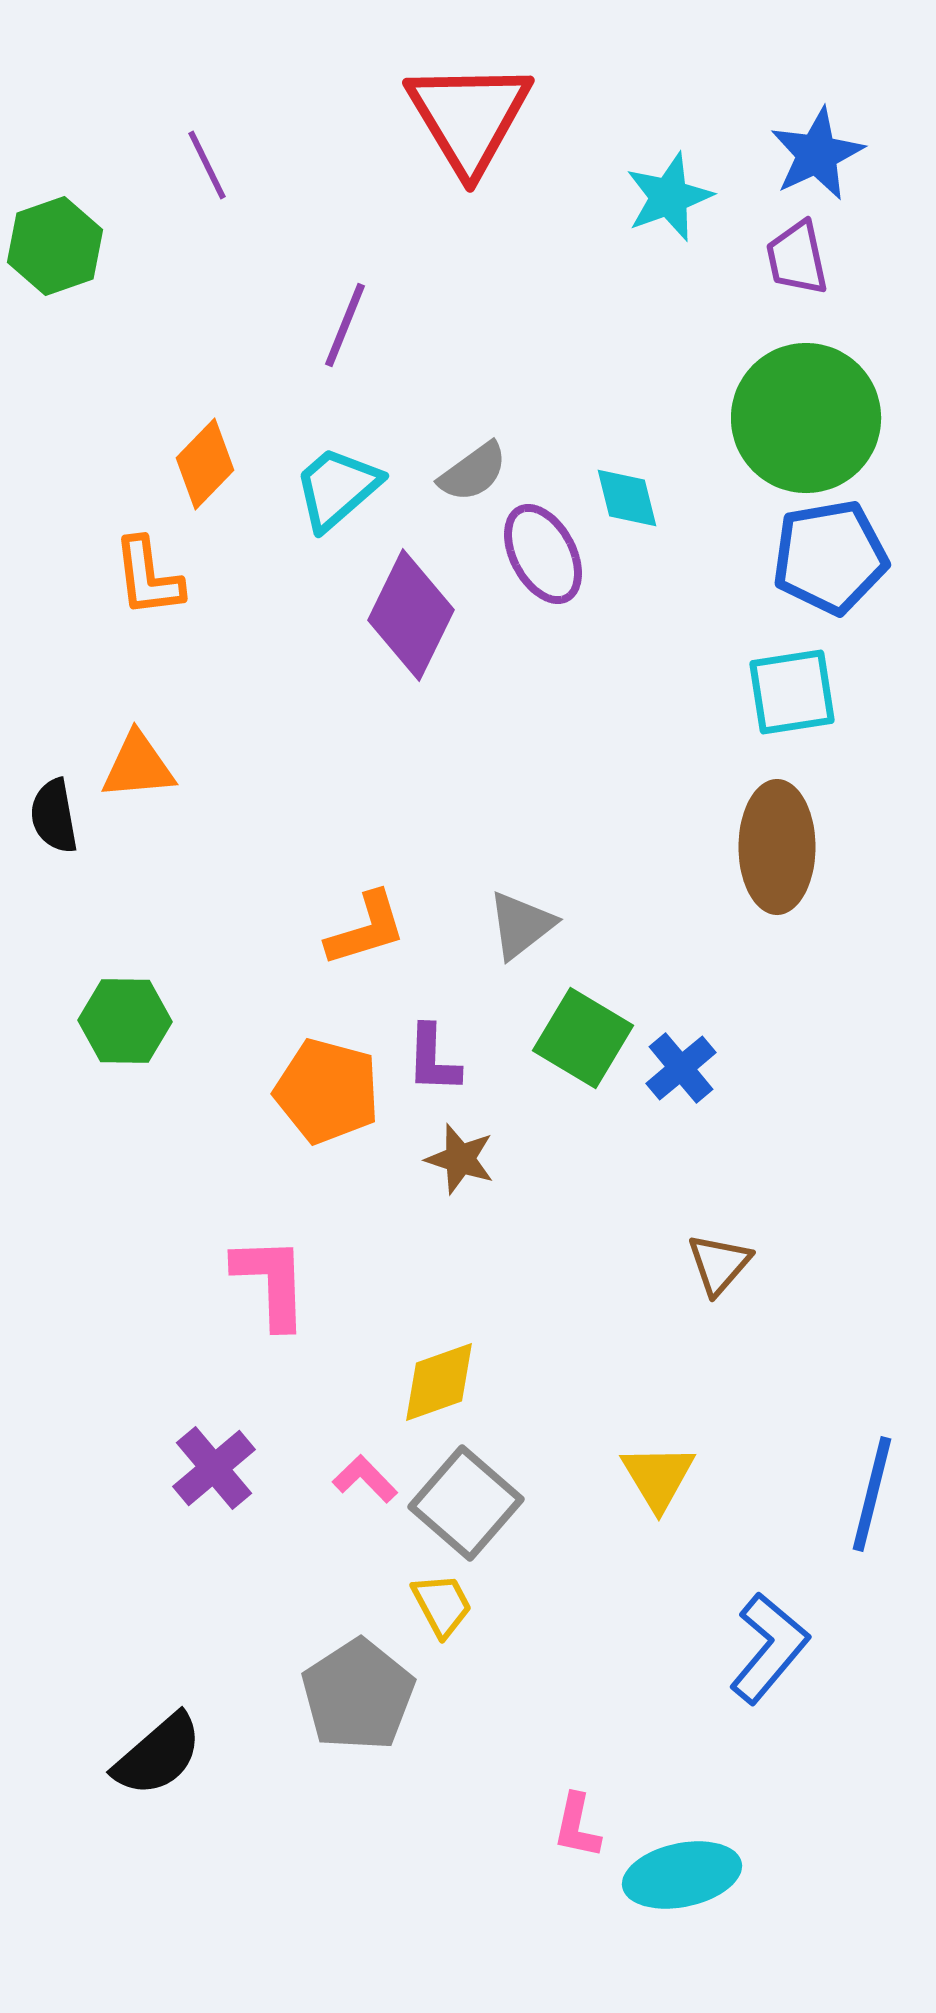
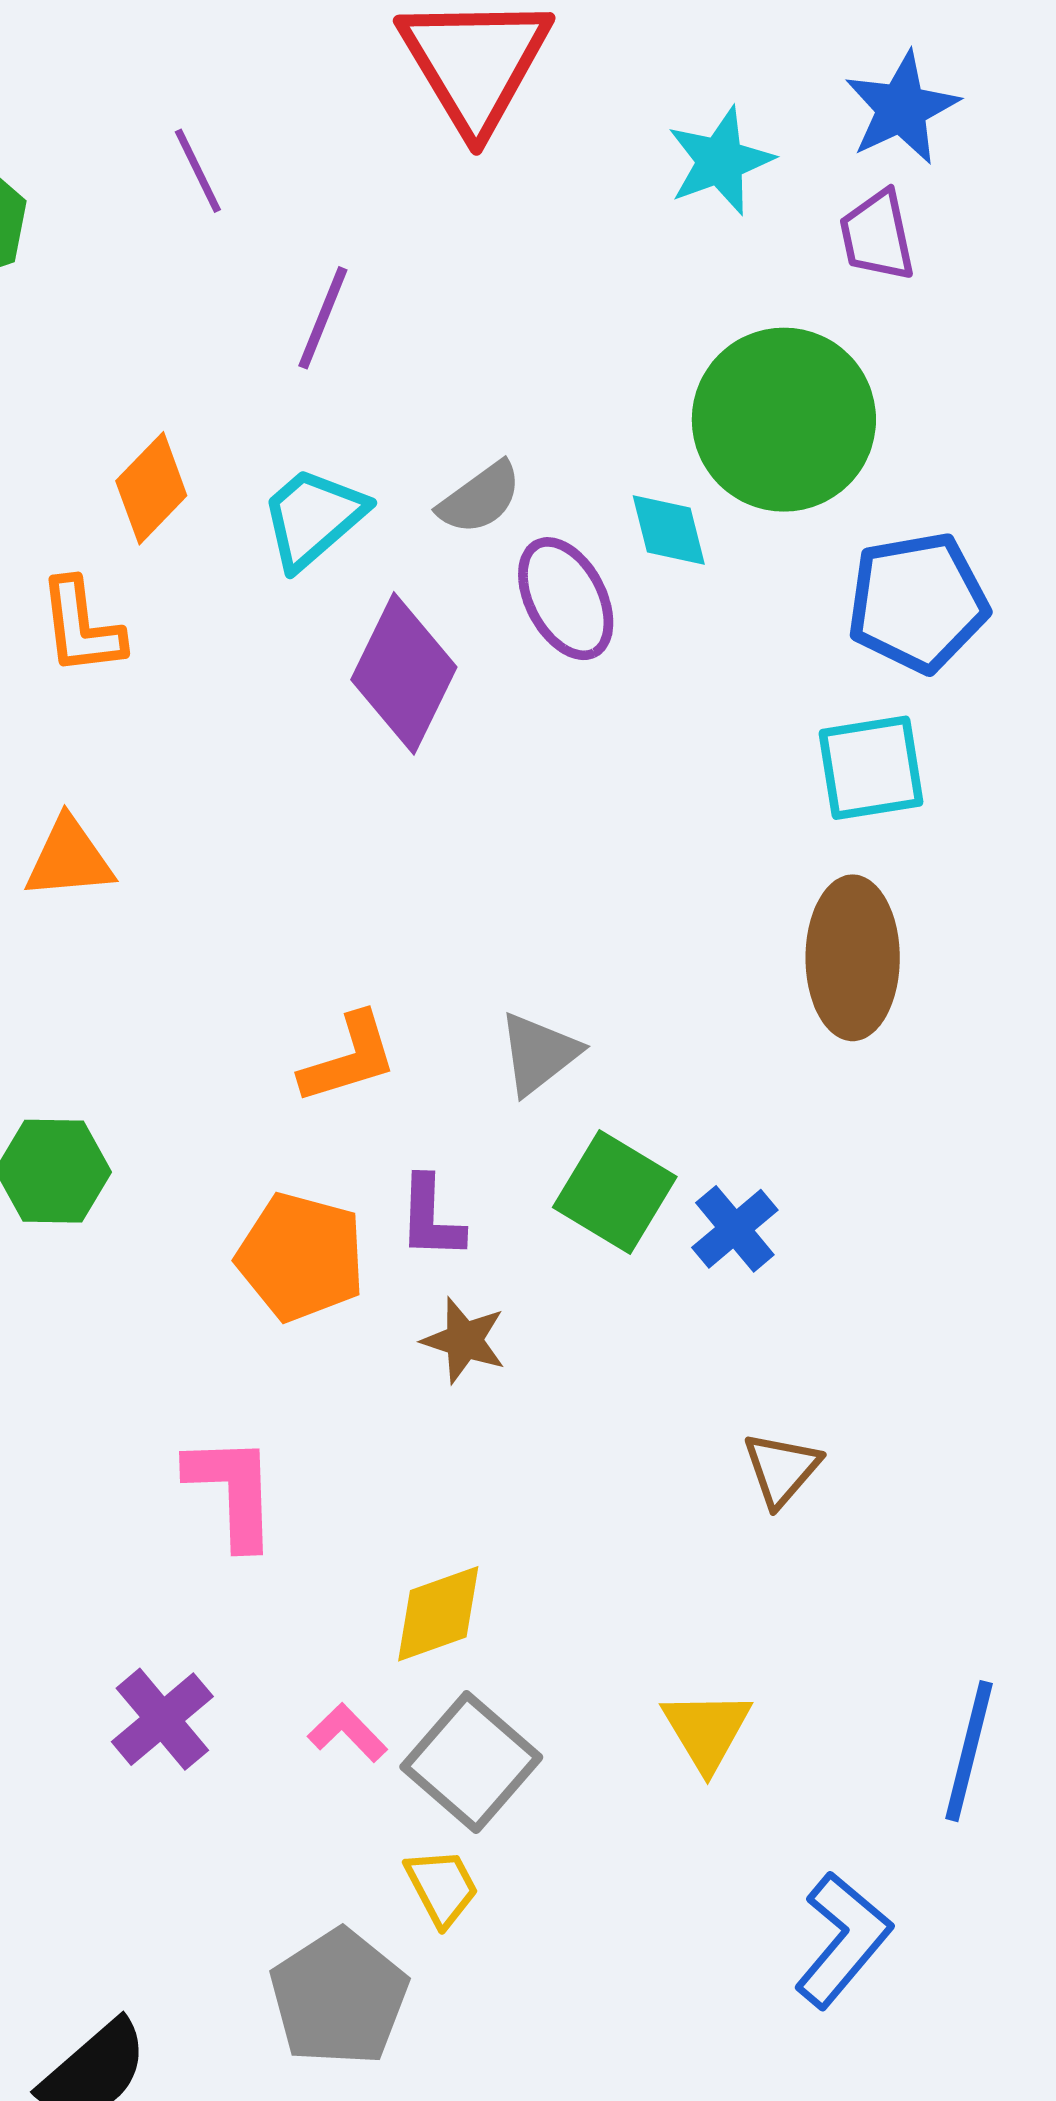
purple line: (207, 165) -> (198, 171), moved
green circle: (806, 418) -> (784, 420), moved

